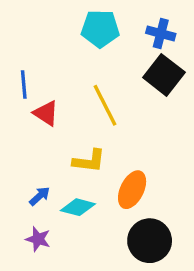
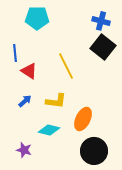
cyan pentagon: (100, 29) -> (37, 18), moved
blue arrow: (40, 196) -> (25, 101), moved

